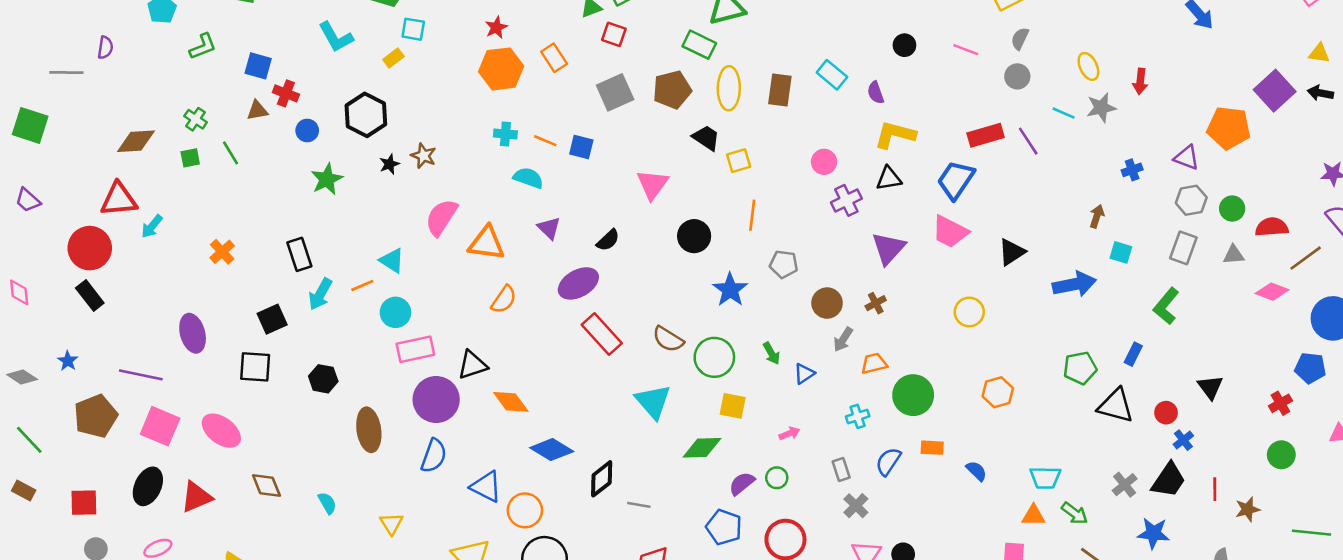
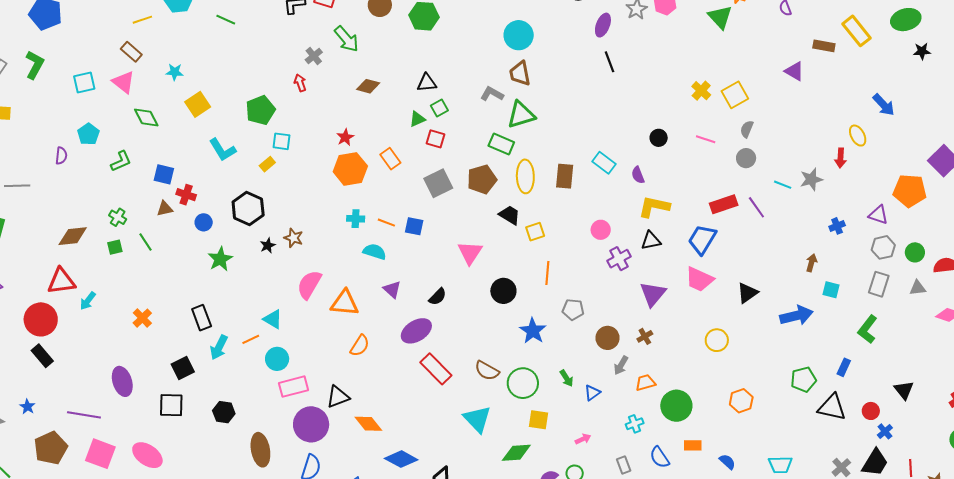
purple semicircle: (105, 48) -> (61, 156), moved
yellow ellipse: (1088, 66) -> (858, 136), moved
blue semicircle: (888, 461) -> (659, 457), turned -65

